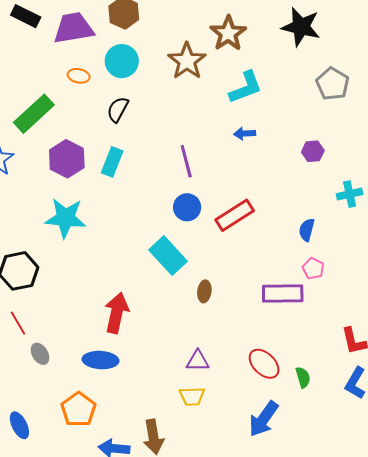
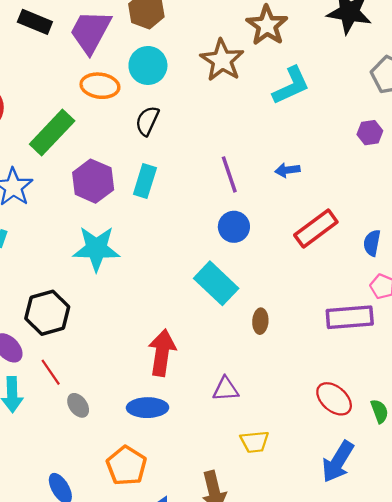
purple trapezoid: (74, 28) -> (90, 32), turned -48
orange ellipse: (79, 76) -> (100, 86), size x1.5
blue arrow: (245, 134) -> (287, 170), moved
purple hexagon: (313, 151) -> (370, 133), moved
red rectangle: (235, 215) -> (316, 229), moved
purple triangle: (198, 361) -> (226, 389), moved

